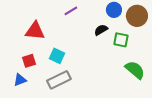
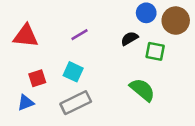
purple line: (71, 11) -> (80, 35), moved
red triangle: (35, 31) -> (26, 36), moved
green semicircle: (135, 70) -> (142, 90), moved

